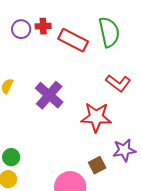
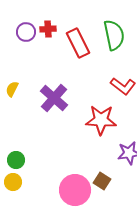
red rectangle: (73, 40) -> (78, 43), turned 36
brown square: (97, 165) -> (102, 181), moved, turned -30

